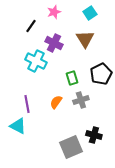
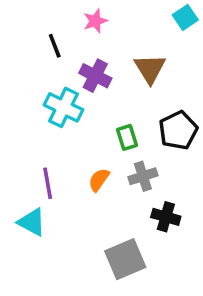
cyan square: (90, 13) -> (185, 17), moved
black line: (31, 26) -> (55, 46), turned -56
black cross: (94, 135) -> (166, 217), moved

